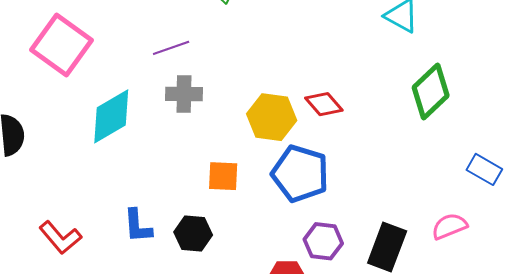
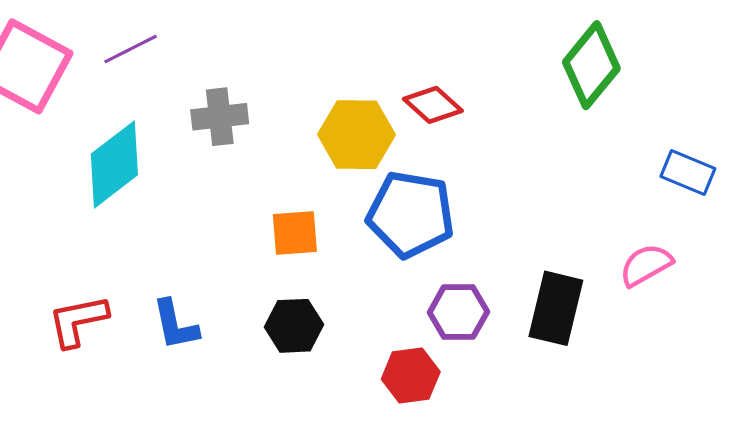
purple line: (171, 48) -> (131, 49), moved
black hexagon: (193, 234) -> (294, 326), moved
red L-shape: (60, 238) -> (78, 321), moved, turned 126

